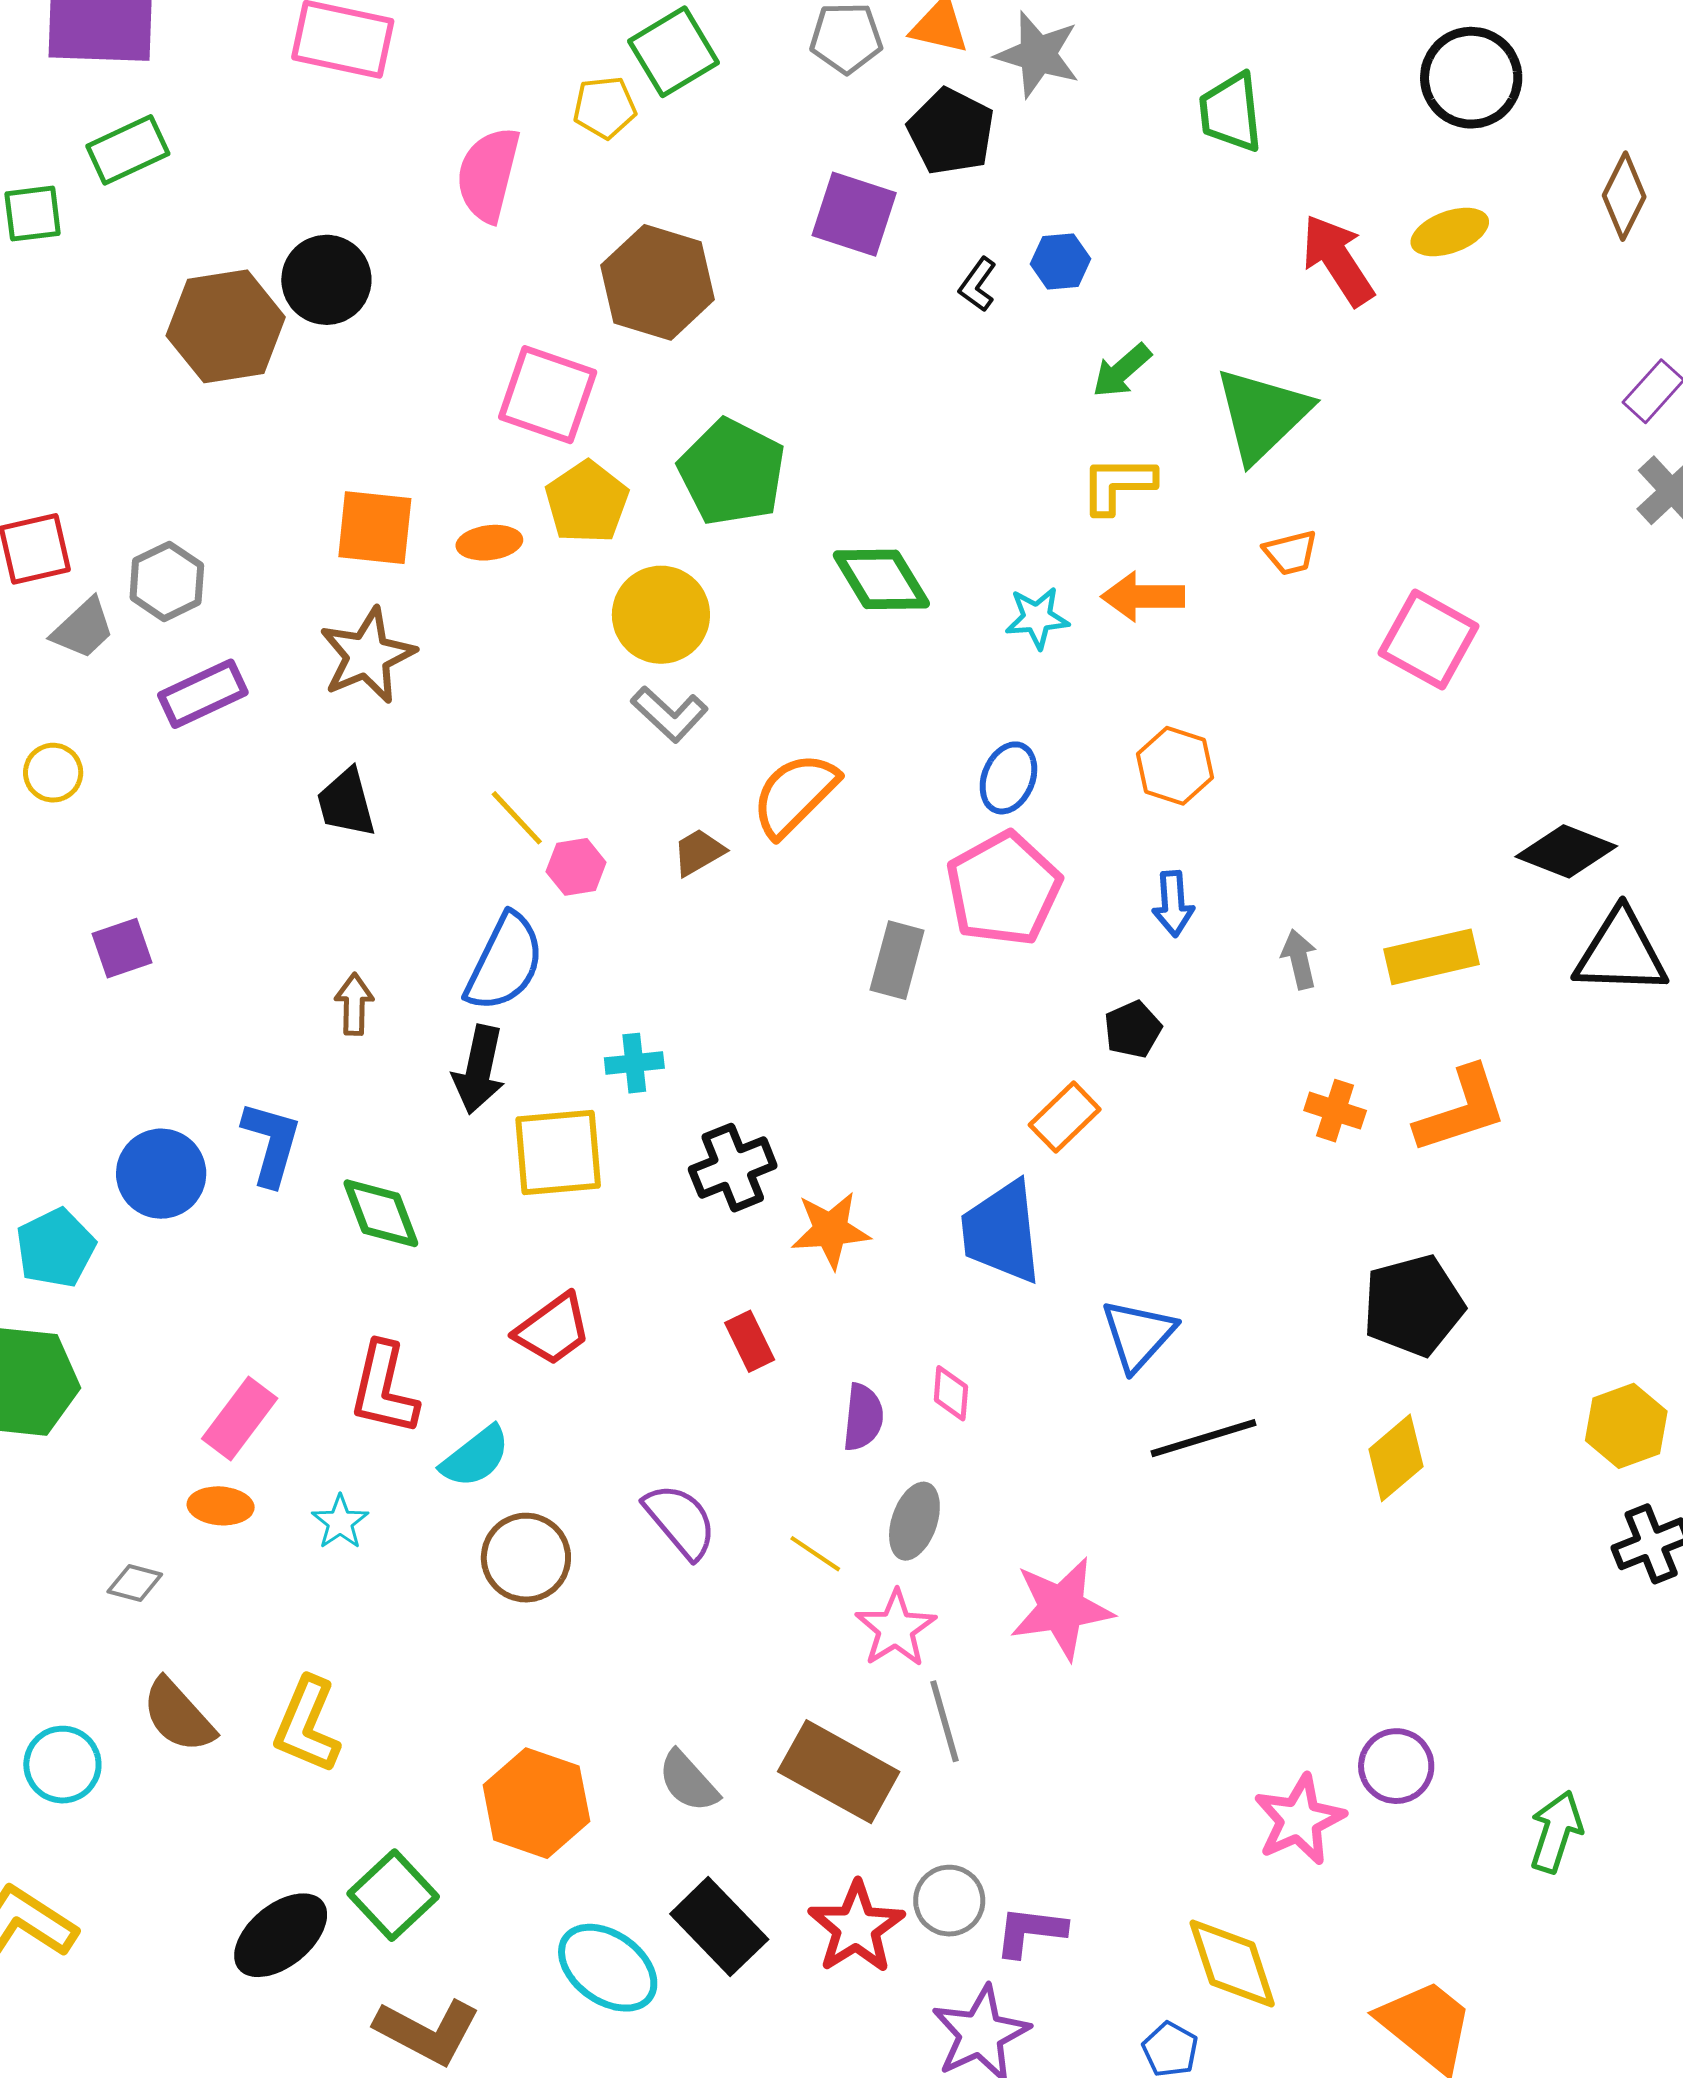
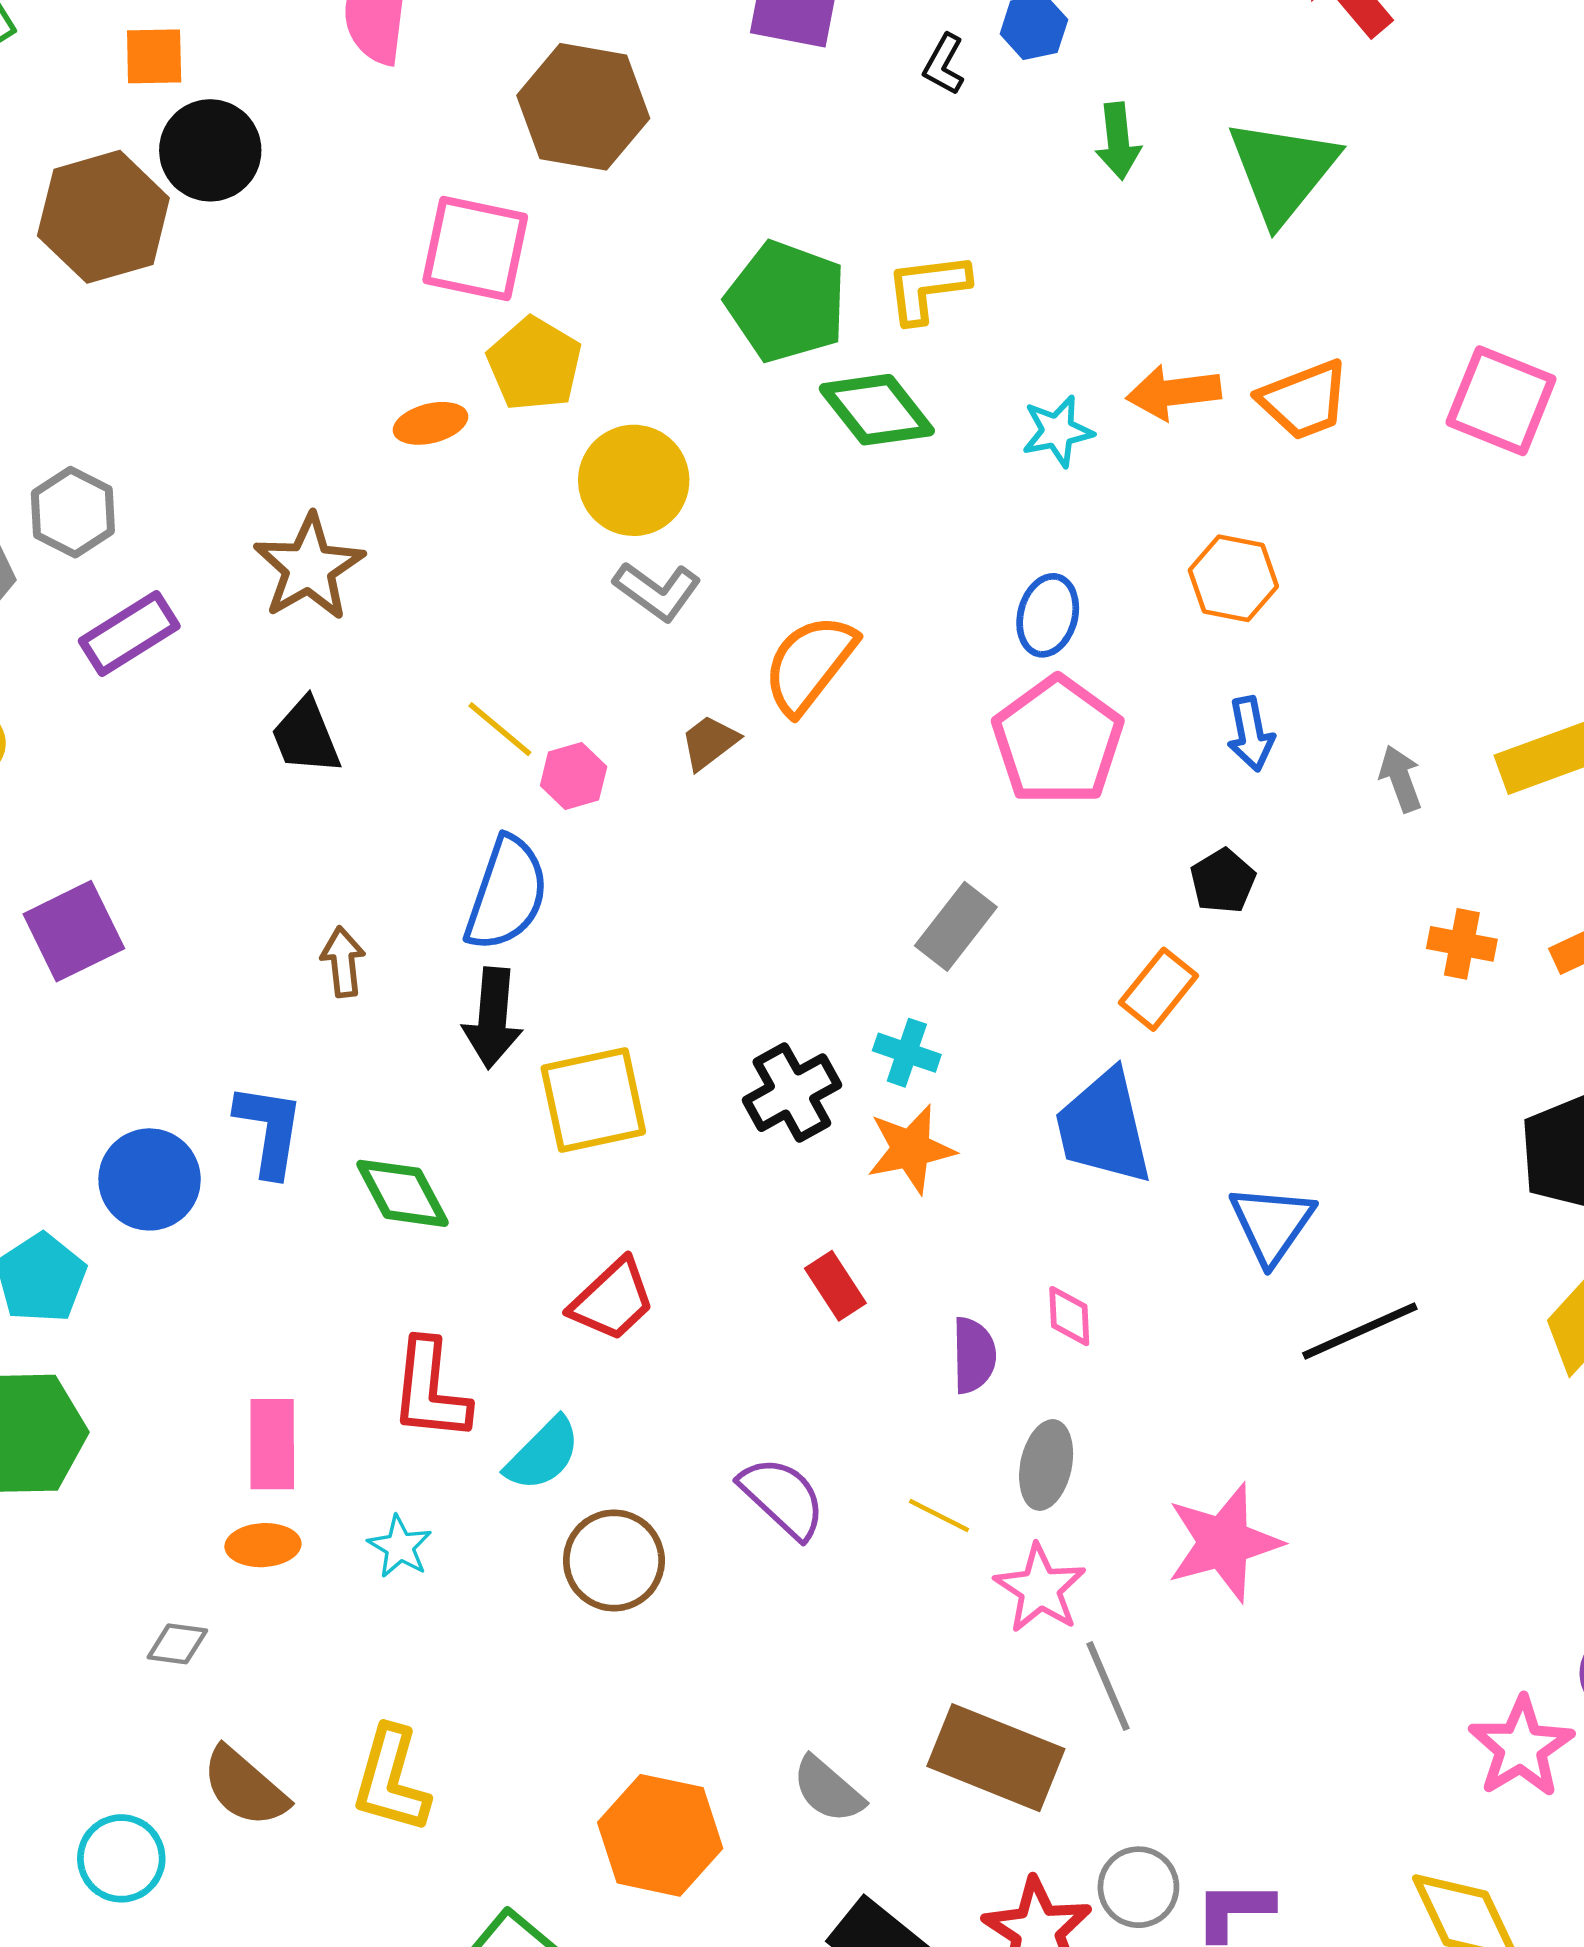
green arrow: (1122, 371) -> (1118, 141), turned -48
green pentagon: (732, 472) -> (786, 302), moved
yellow L-shape: (1118, 485) -> (927, 288), moved
orange square: (375, 528) -> (154, 56), moved, size x0.7
orange trapezoid: (1290, 553) -> (1304, 400), moved, size x1.5
purple square: (122, 948) -> (74, 931), size x1.4
gray rectangle: (897, 960) -> (956, 926), moved, turned 30
cyan cross: (634, 1063) -> (907, 1053), moved, turned 32
pink rectangle: (240, 1418) -> (272, 1444), turned -30

